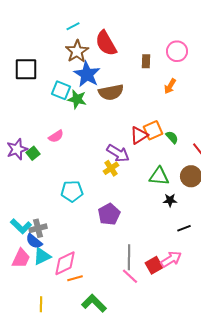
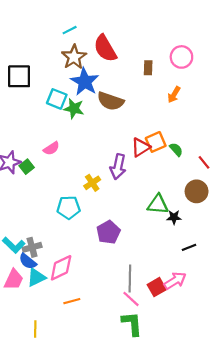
brown semicircle: (111, 92) -> (111, 101), turned 30
purple arrow: (118, 153) -> (118, 167), turned 70
yellow cross: (111, 168) -> (92, 183), moved
green triangle: (159, 176) -> (158, 204), moved
pink diamond: (65, 263) -> (61, 268), moved
green L-shape: (94, 303) -> (132, 324), moved, turned 40

